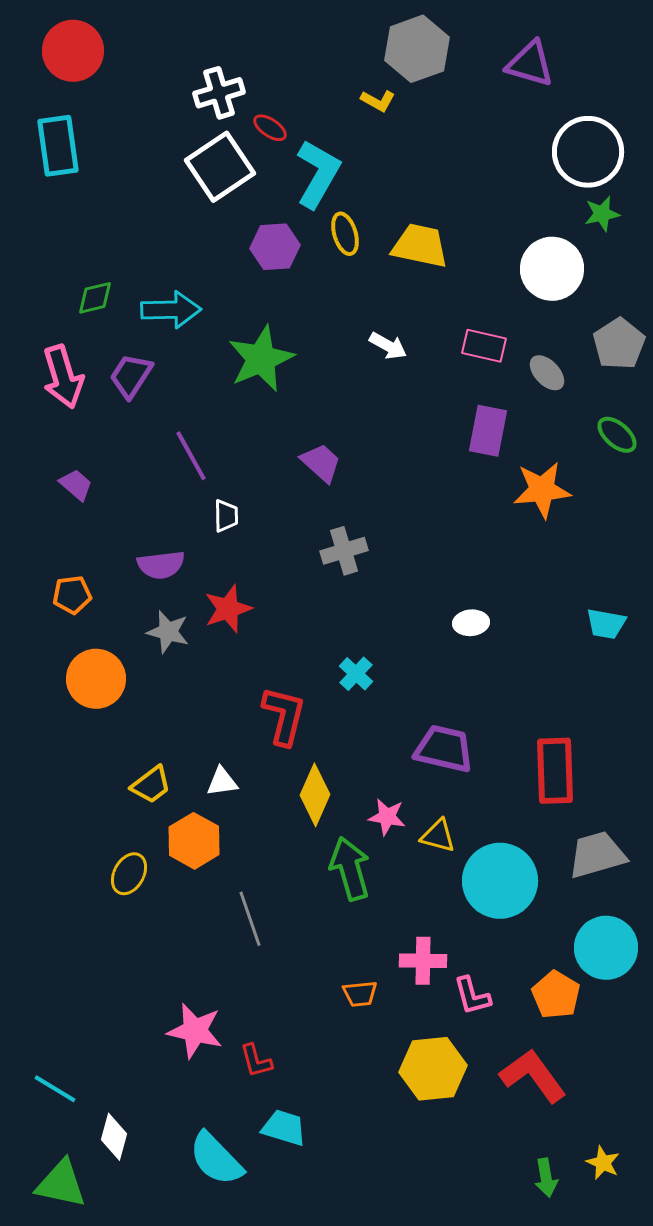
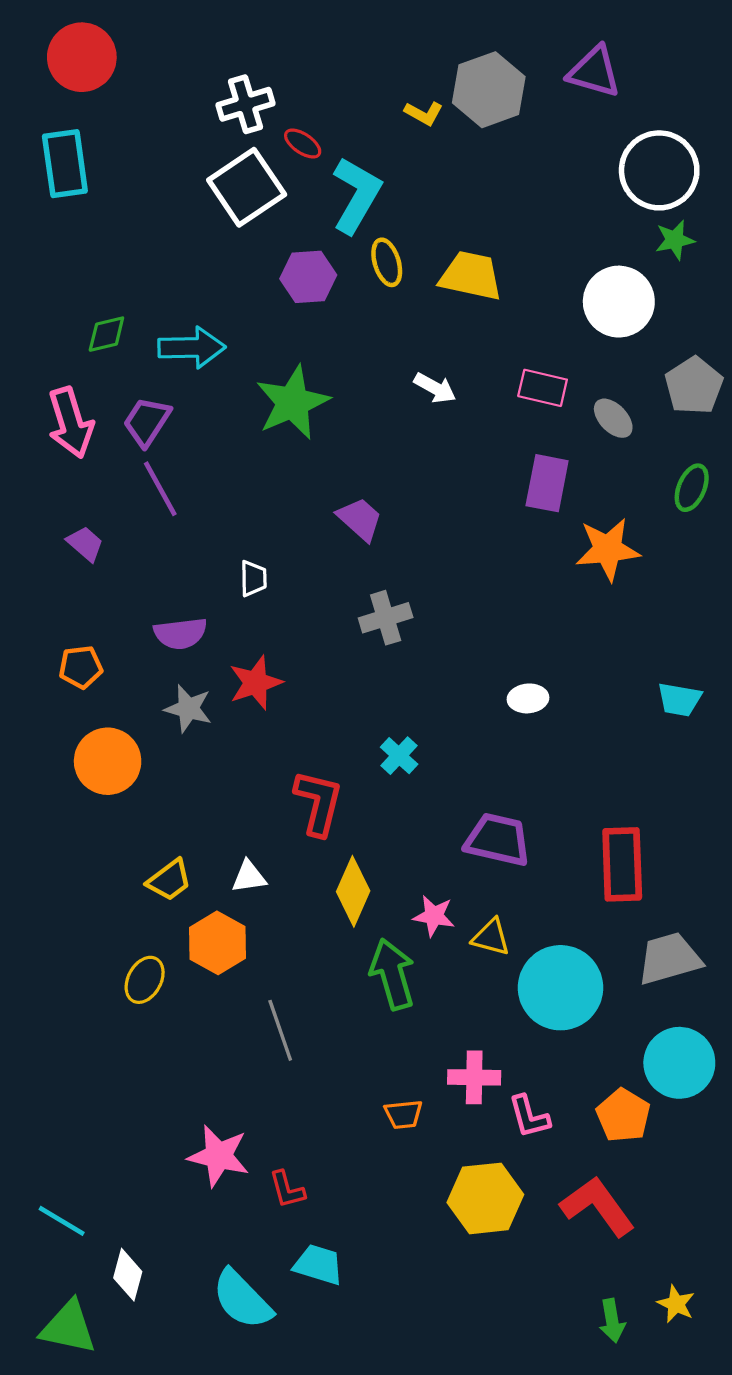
gray hexagon: (417, 49) -> (489, 90), moved
green ellipse: (617, 435) -> (692, 488), turned 72
purple line: (191, 456) -> (160, 489), moved

